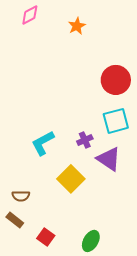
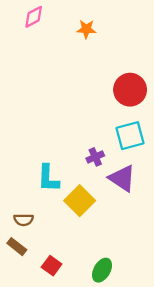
orange star: (77, 26) -> (86, 29), turned 30
cyan L-shape: (43, 143) -> (48, 178), moved, turned -60

